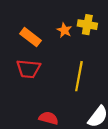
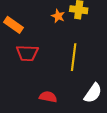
orange rectangle: (30, 37) -> (13, 25), moved

